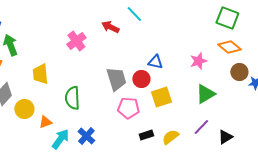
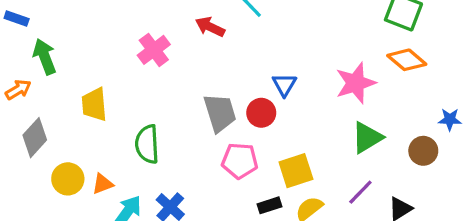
pink star: (198, 61) -> (356, 83), size x1.4
blue triangle: (155, 62) -> (284, 85), turned 49
brown circle: (239, 72) -> (423, 151), moved
yellow square: (161, 97) -> (296, 171), moved
yellow circle: (24, 109) -> (68, 179), moved

